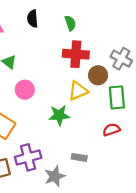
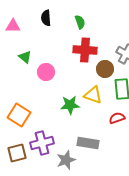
pink circle: (25, 90) -> (46, 72), moved
yellow triangle: (78, 91) -> (93, 95), moved, turned 42
gray rectangle: (79, 157) -> (88, 143), size x1.5

